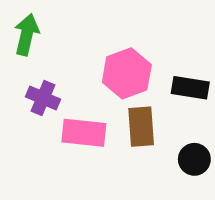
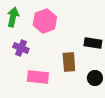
pink hexagon: (127, 73) -> (45, 21), moved
pink rectangle: (84, 133) -> (38, 77), moved

